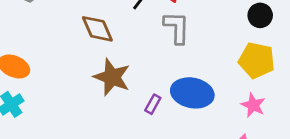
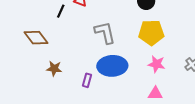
gray L-shape: (177, 28) -> (105, 33), moved
brown star: (112, 77) -> (54, 69), size x0.6

